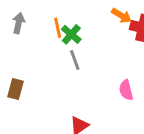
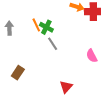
brown rectangle: (16, 89) -> (18, 73), turned 32

